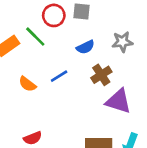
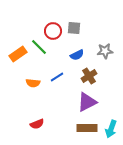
orange semicircle: (27, 84) -> (33, 83), turned -32
purple triangle: (118, 101) -> (87, 102), moved, turned -45

